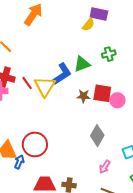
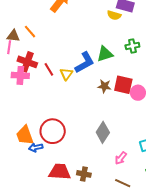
yellow semicircle: (88, 25) -> (114, 15), turned 64
yellow triangle: (45, 87) -> (66, 74), size x0.6
gray diamond: (97, 136) -> (103, 132), moved
blue arrow: (19, 162) -> (36, 147), turned -128

